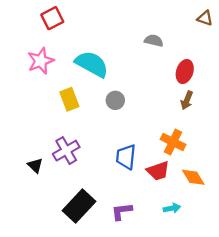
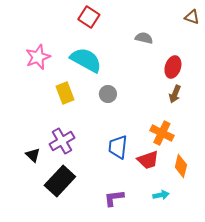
red square: (52, 18) -> (89, 17), moved, turned -30
orange diamond: (193, 177) -> (181, 166), turned 45
black rectangle: (79, 206) -> (60, 181), moved

